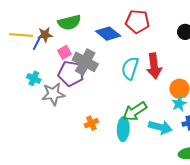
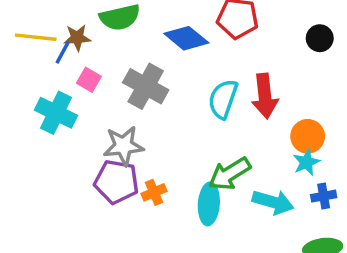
pink square: (64, 52) -> (89, 80), moved, turned -32
purple pentagon: (71, 73) -> (116, 182), moved
cyan cross: (34, 78) -> (56, 113), size x1.6
gray star: (53, 94) -> (124, 146), moved

